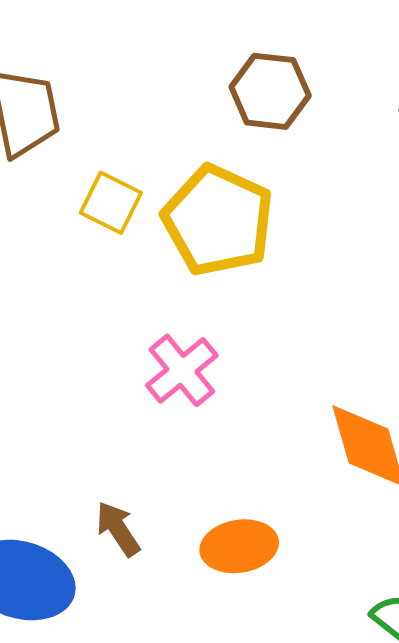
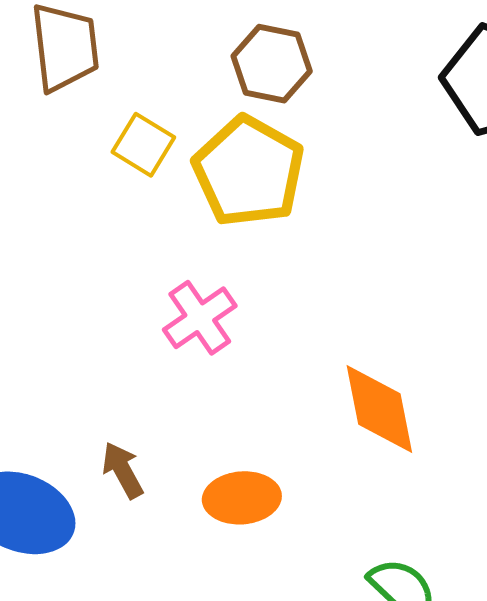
brown hexagon: (270, 91) -> (272, 64), moved

